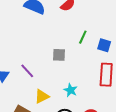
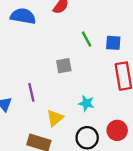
green line: (83, 37) -> (87, 39), turned -40
purple line: (27, 71) -> (31, 92), turned 42

